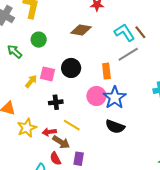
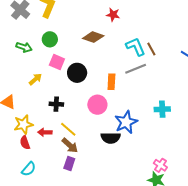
green arrow: (15, 52) -> (24, 47), turned 147
pink square: (47, 74) -> (57, 62), moved
blue star: (115, 98) -> (126, 122), moved
black semicircle: (115, 127) -> (111, 138), turned -30
brown arrow: (61, 142) -> (70, 145), moved
red semicircle: (55, 159) -> (25, 143), moved

